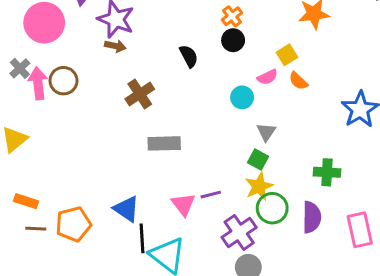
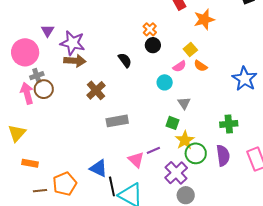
brown arrow: (115, 46) -> (75, 61), size x1.5
gray cross: (20, 68) -> (37, 76), moved, turned 32
green square: (258, 160) -> (173, 123), moved
orange rectangle: (26, 201) -> (30, 163), moved

